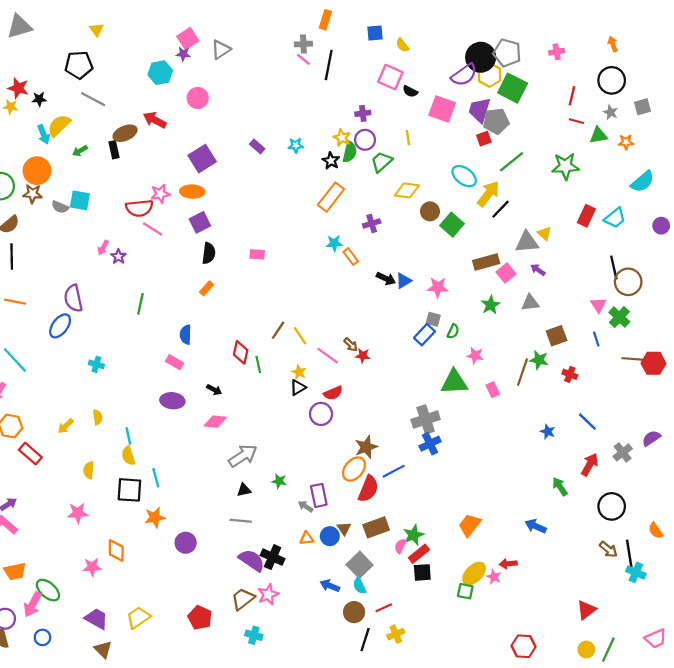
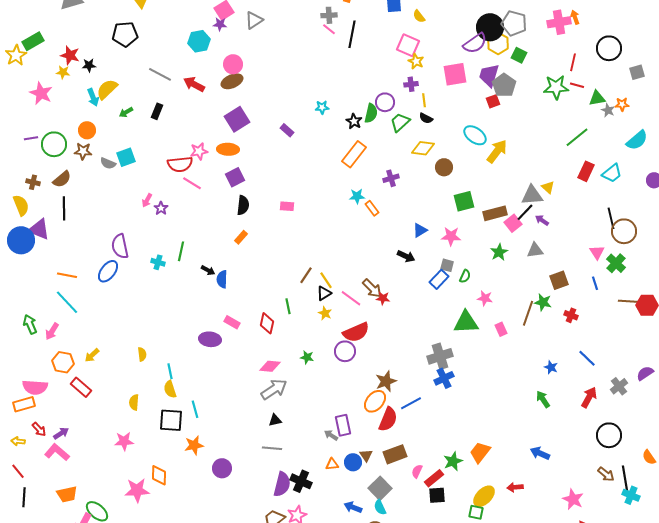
orange arrow: (613, 44) -> (575, 17), moved
pink cross: (557, 52) -> (559, 22), size x1.6
green square: (513, 88) -> (519, 55), size x0.6
black semicircle: (410, 91) -> (426, 118), moved
gray line: (93, 99) -> (160, 74), moved
pink square: (442, 109) -> (455, 74), turned -30
gray star: (611, 112) -> (608, 110), moved
purple cross: (363, 113) -> (411, 84), moved
gray pentagon: (496, 121) -> (504, 85), turned -30
brown ellipse: (125, 133) -> (232, 81), moved
yellow star: (342, 138) -> (416, 61), moved
purple rectangle: (257, 146) -> (287, 130), moved
black rectangle: (114, 150) -> (157, 111), turned 35
green line: (511, 162) -> (577, 137), moved
green star: (565, 166) -> (556, 87), moved
orange circle: (37, 171) -> (87, 130), size x0.7
cyan square: (80, 200) -> (126, 157), turned -30
black line: (500, 209) -> (525, 212), moved
green square: (452, 225) -> (464, 201), moved, turned 35
black arrow: (386, 279) -> (406, 256), moved
orange line: (15, 302) -> (67, 275), moved
brown arrow: (351, 345) -> (372, 288), size x1.5
red diamond: (241, 352) -> (267, 323), moved
pink rectangle: (175, 362) -> (232, 322), moved
cyan cross: (96, 364) -> (158, 262), moved
black triangle: (298, 388) -> (324, 293), moved
black arrow: (214, 390) -> (208, 270), moved
red semicircle: (333, 393) -> (356, 332), size x1.5
pink diamond: (215, 422) -> (270, 366), moved
yellow arrow: (66, 426) -> (92, 355), moved
green star: (279, 481) -> (307, 357), moved
green arrow: (560, 487) -> (543, 399), moved
green star: (413, 535) -> (453, 461), moved
purple semicircle: (252, 560) -> (282, 484), turned 70
pink star: (92, 567) -> (137, 490), size x1.4
pink star: (494, 577) -> (573, 499), moved, size x1.5

